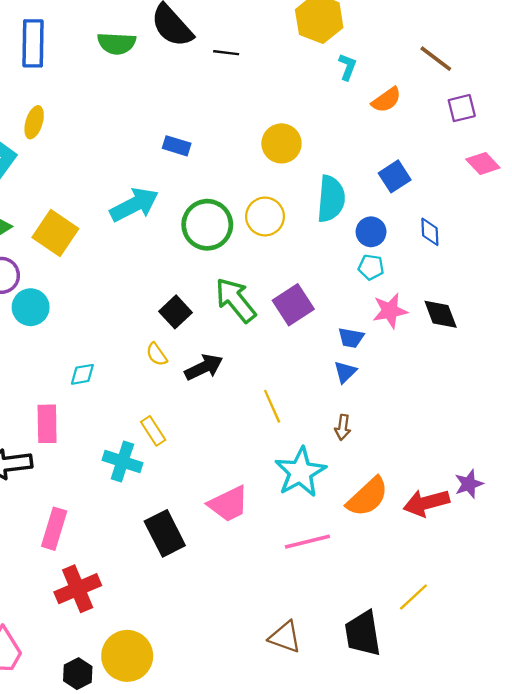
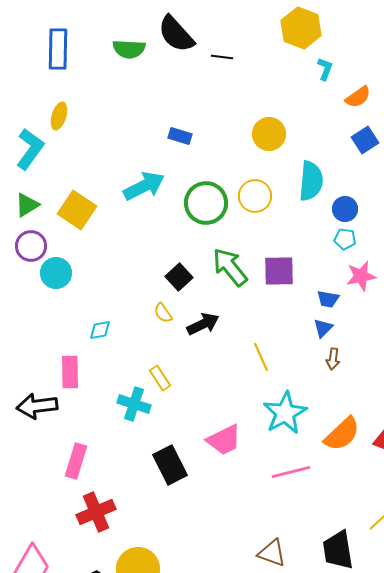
blue square: (395, 176) -> (365, 140), moved
purple square: (293, 305) -> (279, 271), turned 32
brown arrow: (343, 427) -> (333, 359), moved

